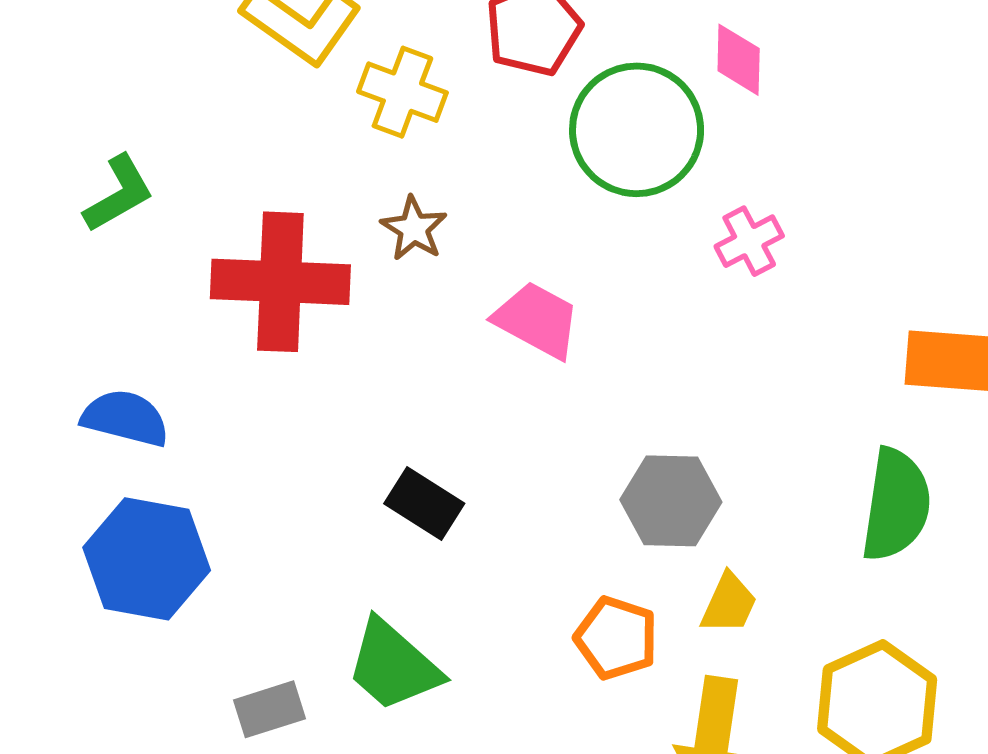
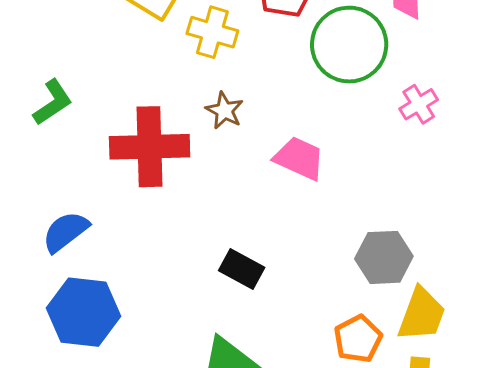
blue semicircle: (125, 418) -> (65, 232), turned -48
yellow trapezoid: (729, 604) -> (422, 314), size x1.5
orange pentagon: (616, 638) -> (358, 339), turned 30

